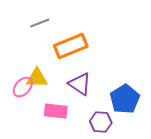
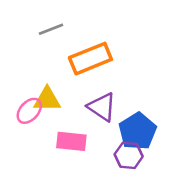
blue pentagon: (125, 99) -> (138, 131), moved

